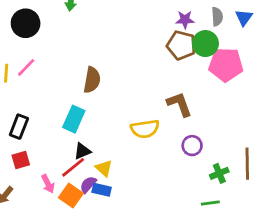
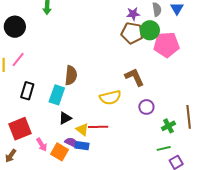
brown semicircle: (92, 80) -> (71, 75), moved
black rectangle: (19, 127) -> (27, 91), moved
red square: (21, 160) -> (20, 129), size x1.6
red line: (73, 167) -> (98, 127), moved, turned 42
purple semicircle: (88, 185) -> (72, 143), turned 80

